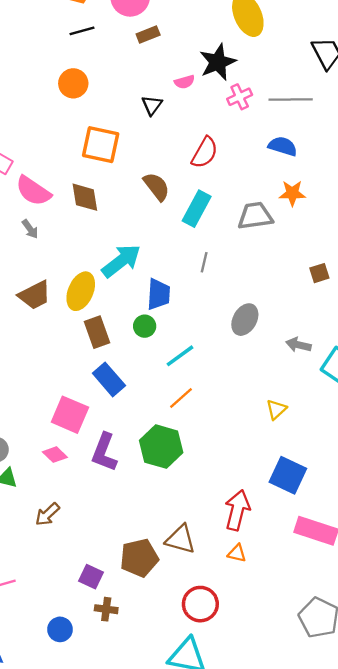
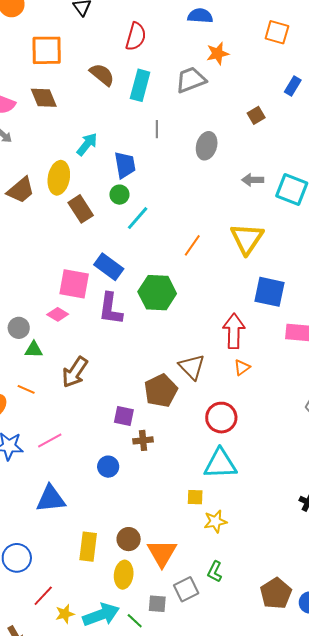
cyan arrow: (121, 261) -> (87, 144), size x0.7
gray ellipse: (245, 320) -> (207, 146), moved
cyan line: (180, 356) -> (138, 218), moved
blue rectangle: (109, 379) -> (109, 267), moved
orange line: (181, 398) -> (192, 245), moved
yellow triangle: (276, 409) -> (247, 239), size x1.8
pink diamond: (55, 455) -> (58, 314), moved
brown arrow: (47, 514) -> (75, 372), size x1.4
brown triangle: (180, 539) -> (192, 367), turned 44
orange triangle: (237, 553) -> (242, 368), turned -36

